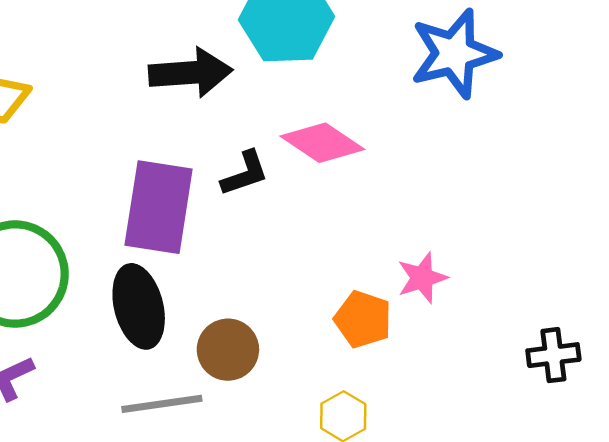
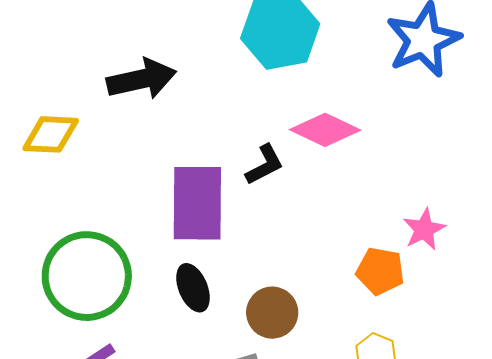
black arrow: (191, 73) -> (141, 79), moved
black ellipse: (139, 306) -> (193, 288), size x0.7

